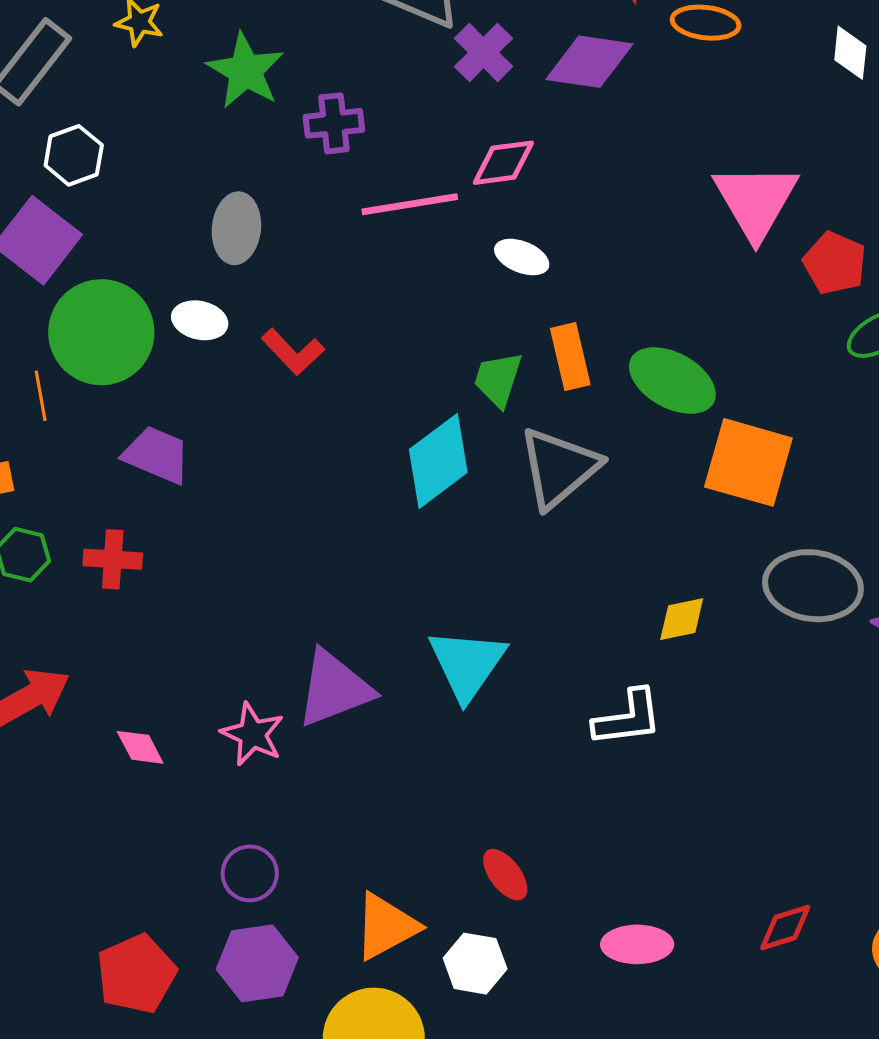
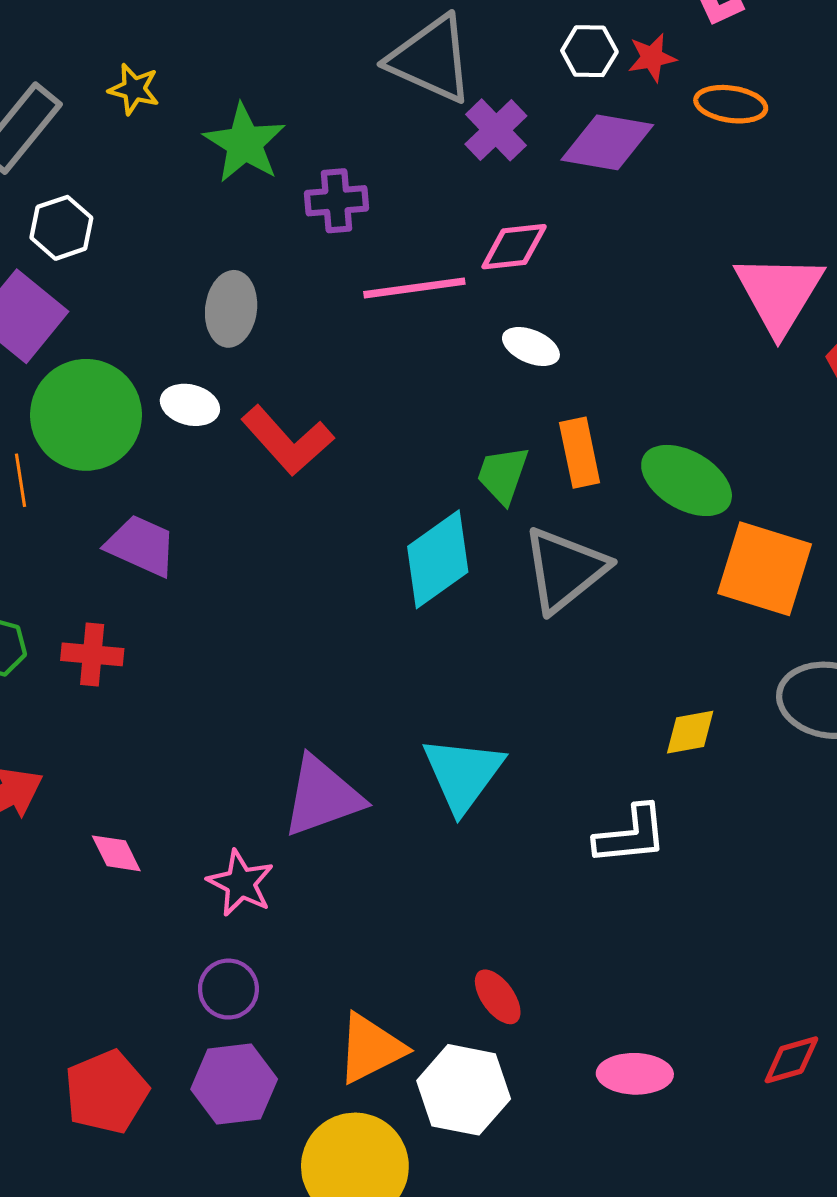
red L-shape: (293, 352) -> (287, 440), size x1.4
pink star: (253, 734) -> (241, 883), moved
white hexagon: (475, 964) -> (464, 1090), size x1.4

